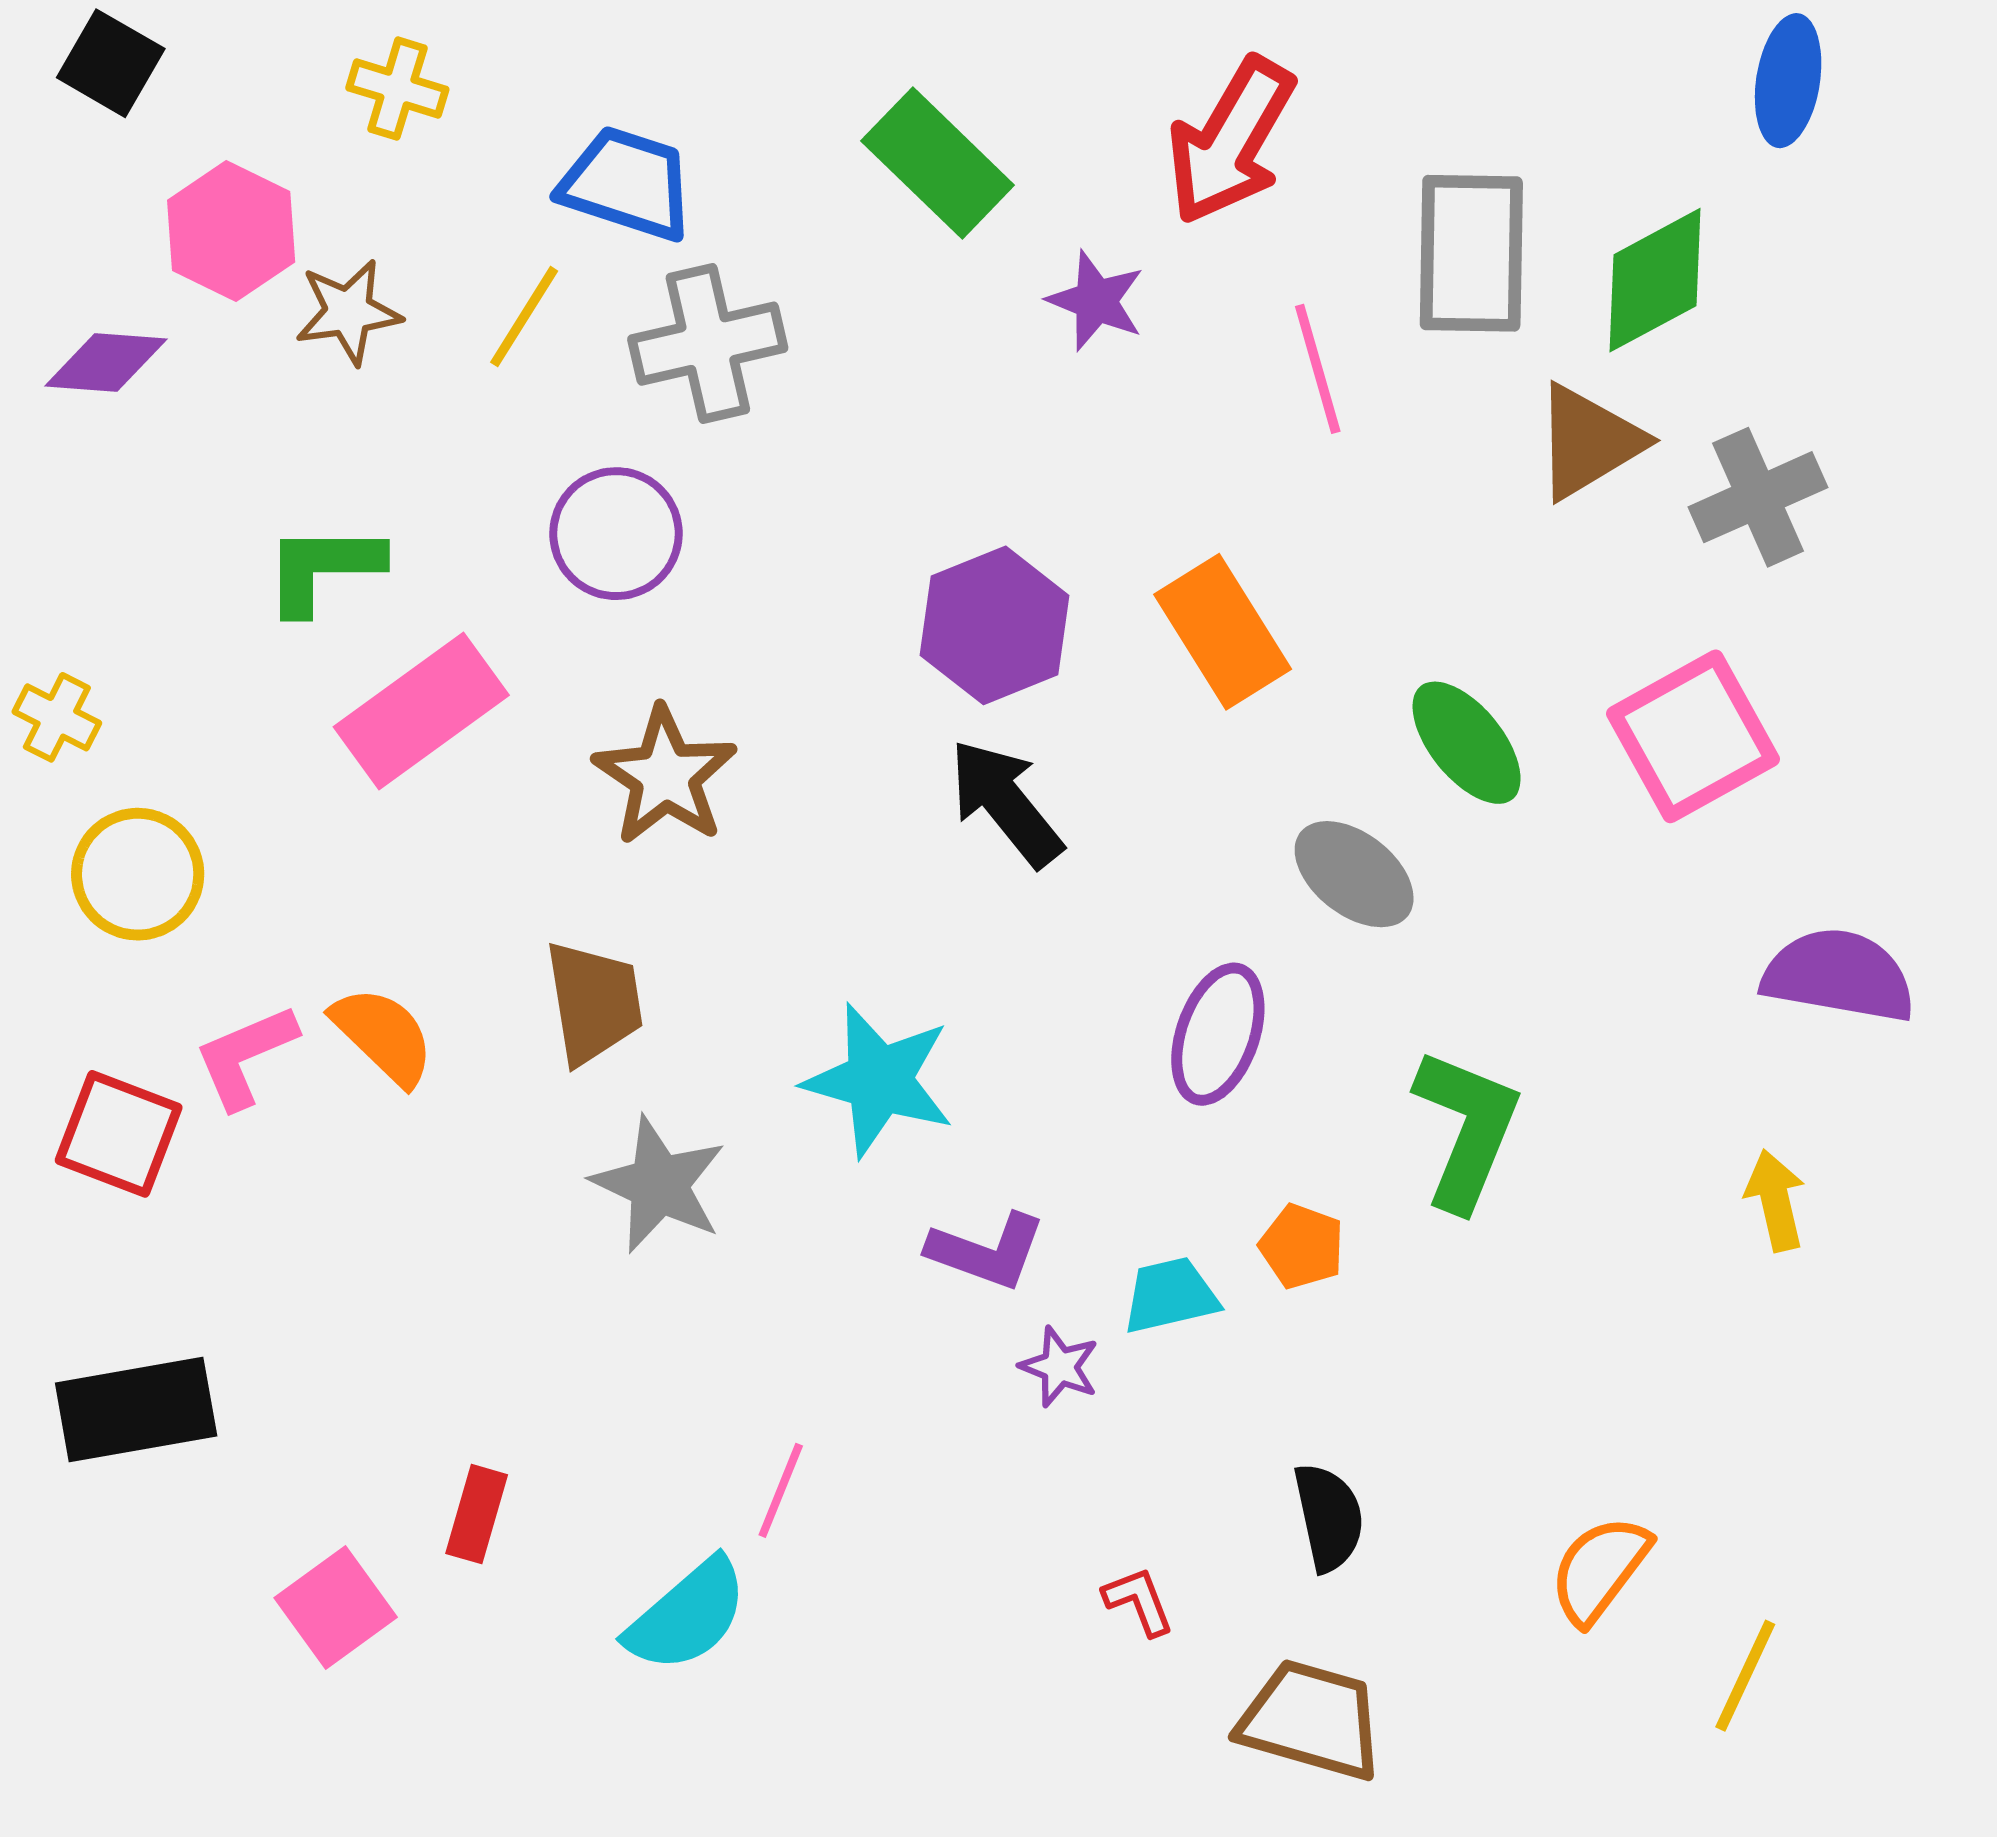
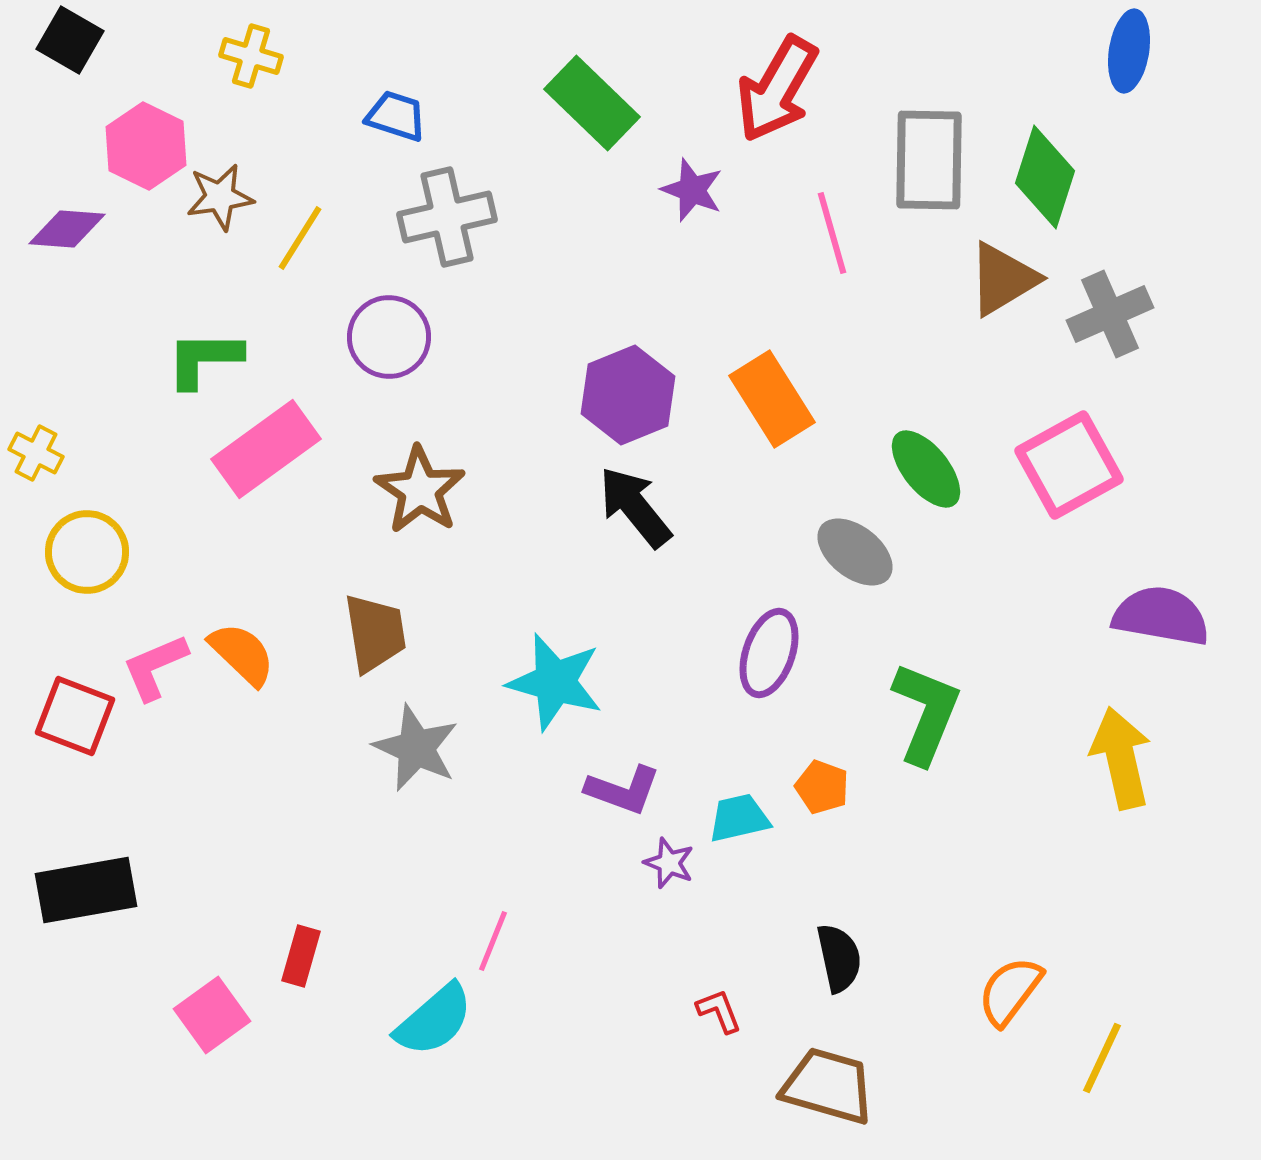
blue trapezoid: (627, 184) -> (396, 116), size x0.7
green diamond: (1655, 280) -> (1045, 177), turned -44
yellow line: (524, 317) -> (300, 238), moved
yellow arrow: (1775, 1200) -> (1121, 758), size x1.6

